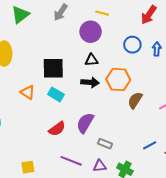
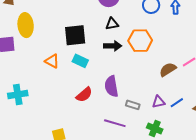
brown semicircle: (135, 100) -> (168, 70), moved, turned 30
purple semicircle: (85, 123) -> (111, 86), turned -35
purple line: (71, 161) -> (115, 123), moved
purple triangle: (100, 166) -> (159, 102), moved

